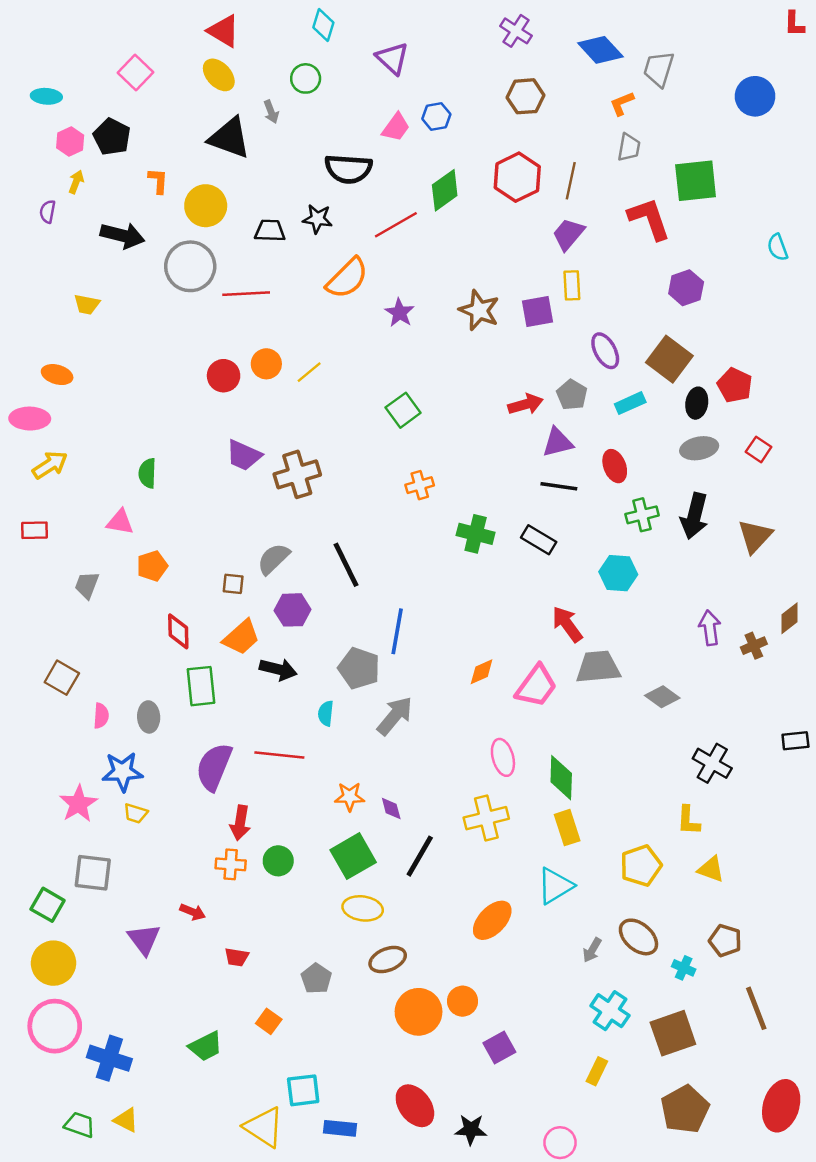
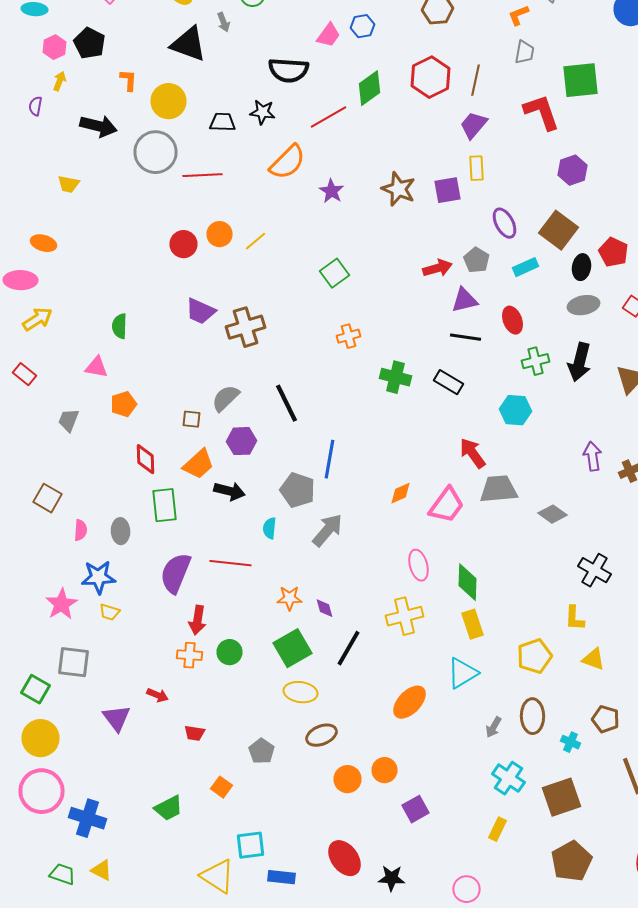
red rectangle: (34, 530) -> (24, 374), turned 40
brown ellipse: (638, 937) -> (532, 716), turned 48
orange circle: (419, 1012) -> (348, 779), size x0.7

